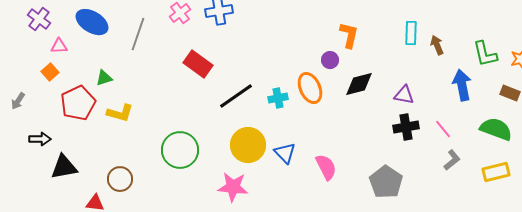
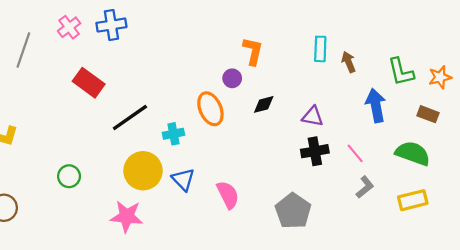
black diamond: (359, 84) -> (264, 104), size x0.7
cyan cross: (278, 98) -> (173, 134), moved
green circle: (180, 150) -> (69, 176), size x0.6

